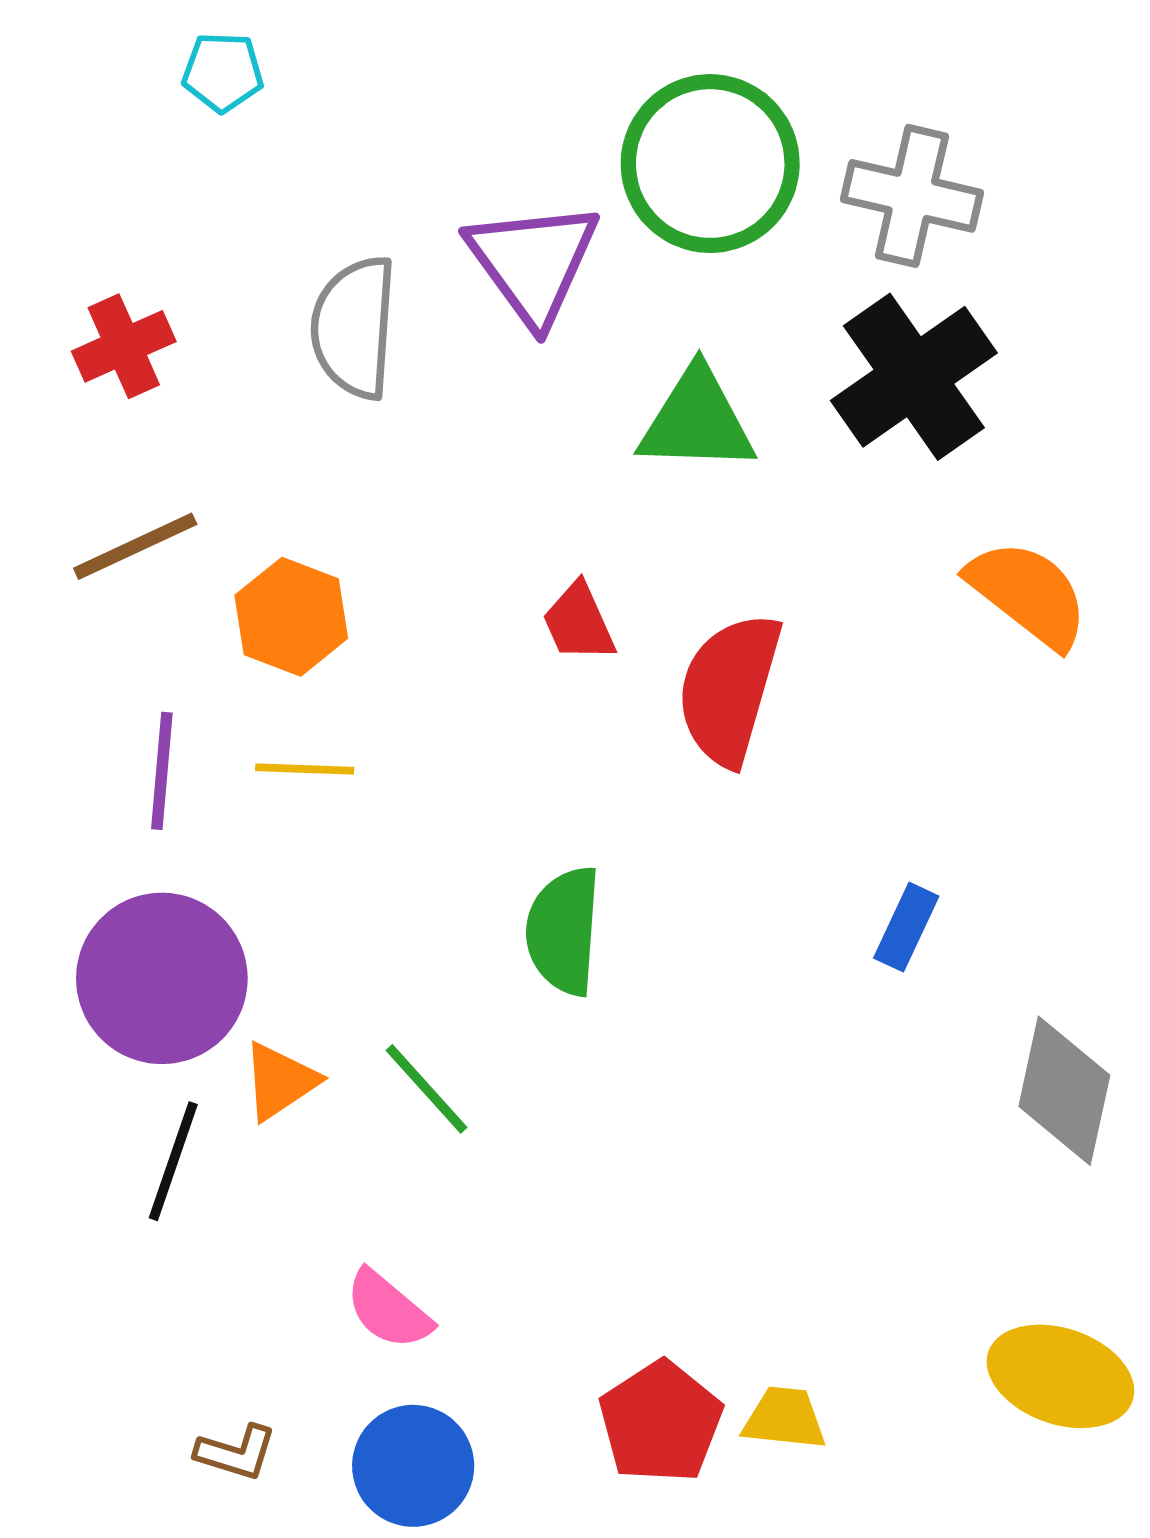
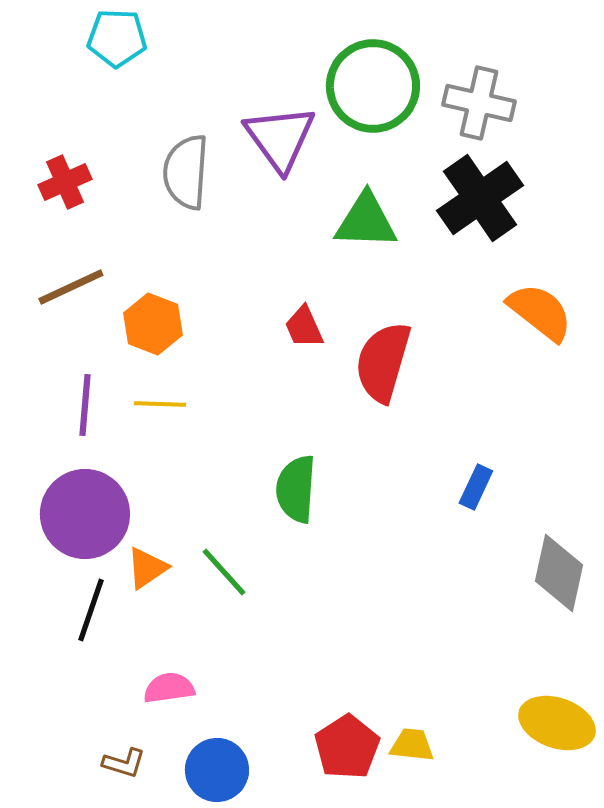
cyan pentagon: (223, 72) -> (117, 38), size x1.4
pink semicircle: (388, 1310) -> (169, 688), moved, turned 132

